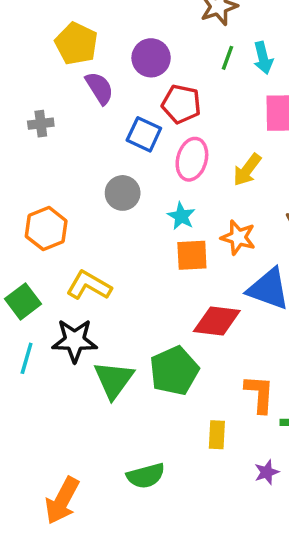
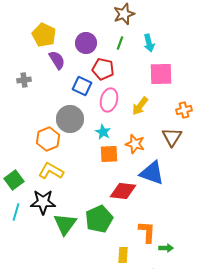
green line: (228, 58) -> (120, 43), moved
gray circle: (123, 193) -> (70, 119), size x1.4
orange hexagon: (46, 229) -> (48, 139), moved

